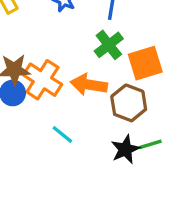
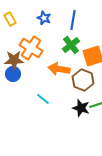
orange cross: (42, 80) -> (31, 48), moved
black star: (125, 149) -> (81, 108), turned -30

